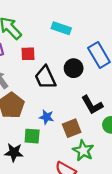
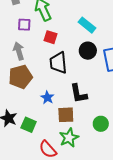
black circle: (74, 68) -> (88, 51), moved
black L-shape: (92, 105) -> (78, 94), moved
green square: (32, 136) -> (29, 125), moved

